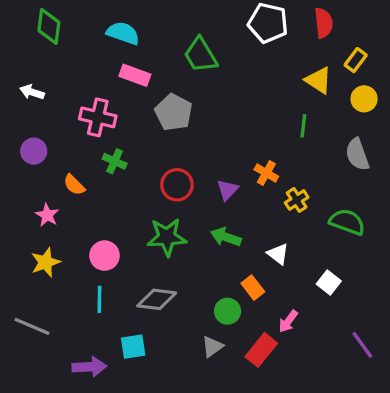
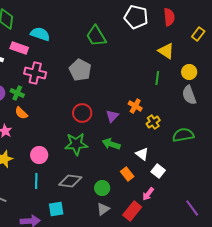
cyan semicircle: (123, 33) -> (40, 34), moved
yellow rectangle: (356, 60) -> (198, 34), moved
pink rectangle: (135, 75) -> (19, 48), moved
yellow circle: (364, 99) -> (189, 72), moved
green cross: (115, 161) -> (17, 93), moved
green semicircle: (347, 222) -> (183, 135), turned -30
white square: (329, 283) -> (158, 171), moved
green circle: (228, 311) -> (102, 188), moved

